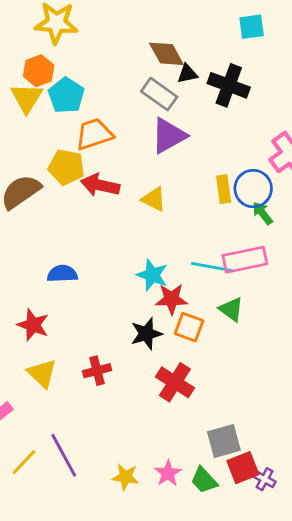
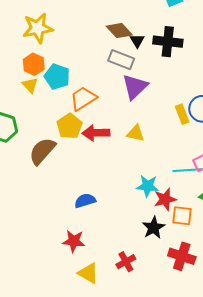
black triangle: (187, 74) -> (137, 41), turned -35
yellow triangle: (27, 98) -> (30, 85), size x0.7
yellow pentagon: (66, 167) -> (69, 126), turned -30

